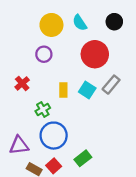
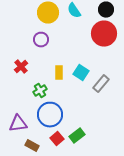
red circle: (95, 54) -> (104, 34), moved
gray rectangle: (111, 85) -> (101, 84), moved
red square: (54, 166) -> (57, 139), moved

